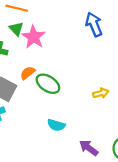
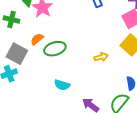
green ellipse: (48, 84) -> (55, 49), turned -50

